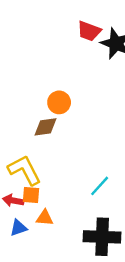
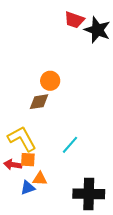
cyan line: (100, 186) -> (70, 145), moved
blue triangle: (18, 228) -> (28, 188), moved

